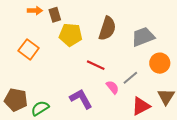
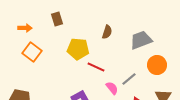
orange arrow: (35, 11) -> (25, 28), moved
brown semicircle: (107, 28) -> (107, 32), size x0.6
yellow pentagon: (71, 35) -> (78, 49), moved

